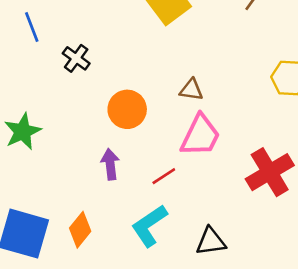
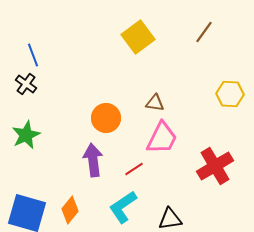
black cross: (76, 58) -> (26, 84), moved
purple arrow: (110, 164) -> (93, 160), size x1.4

